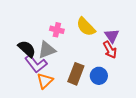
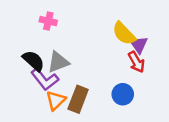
yellow semicircle: (86, 27) -> (124, 33), moved
pink cross: (57, 30) -> (48, 21), moved
brown rectangle: (76, 74) -> (78, 99), moved

